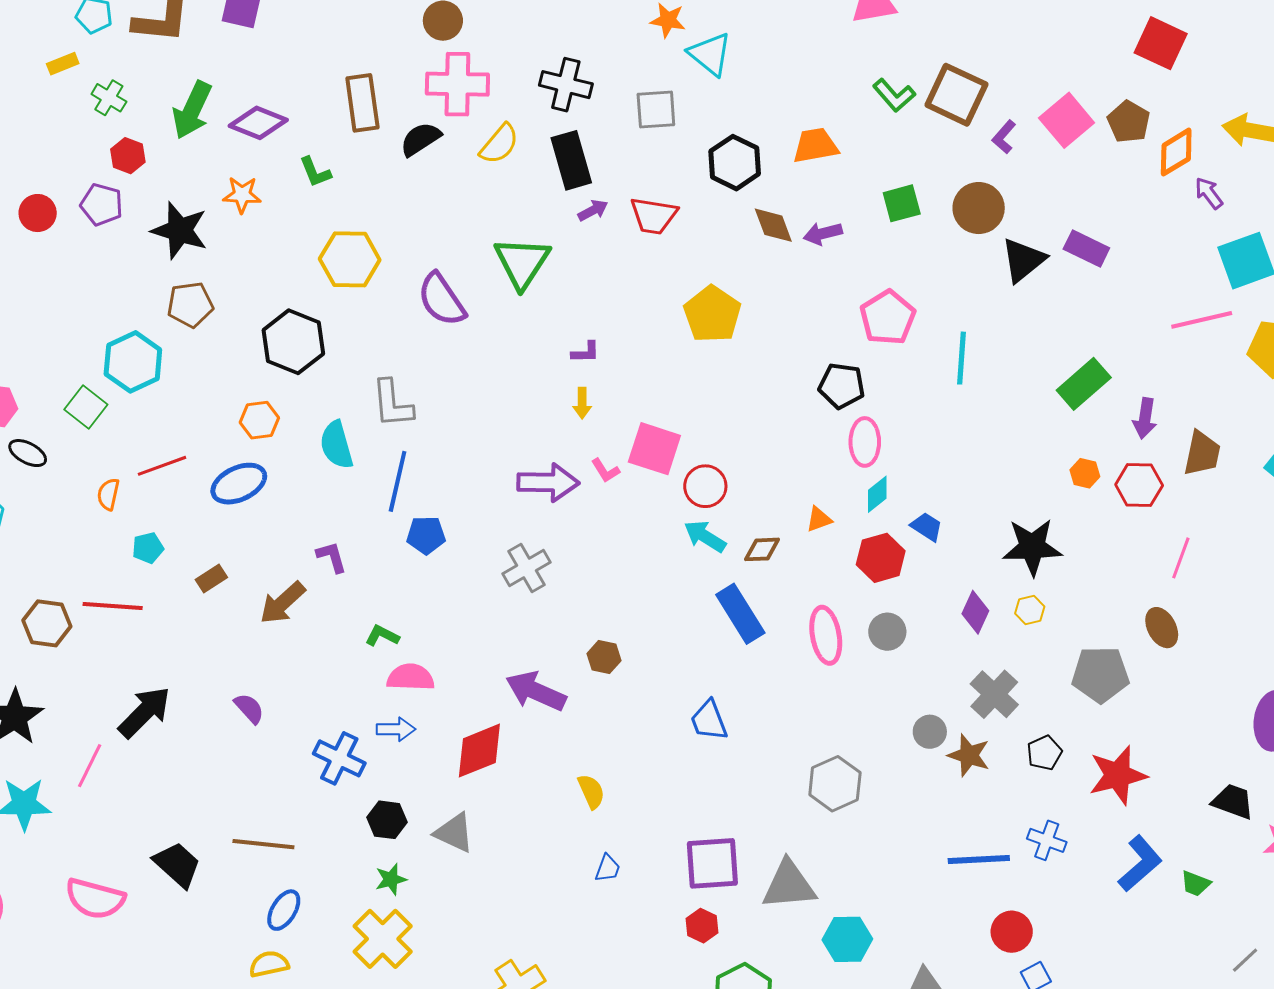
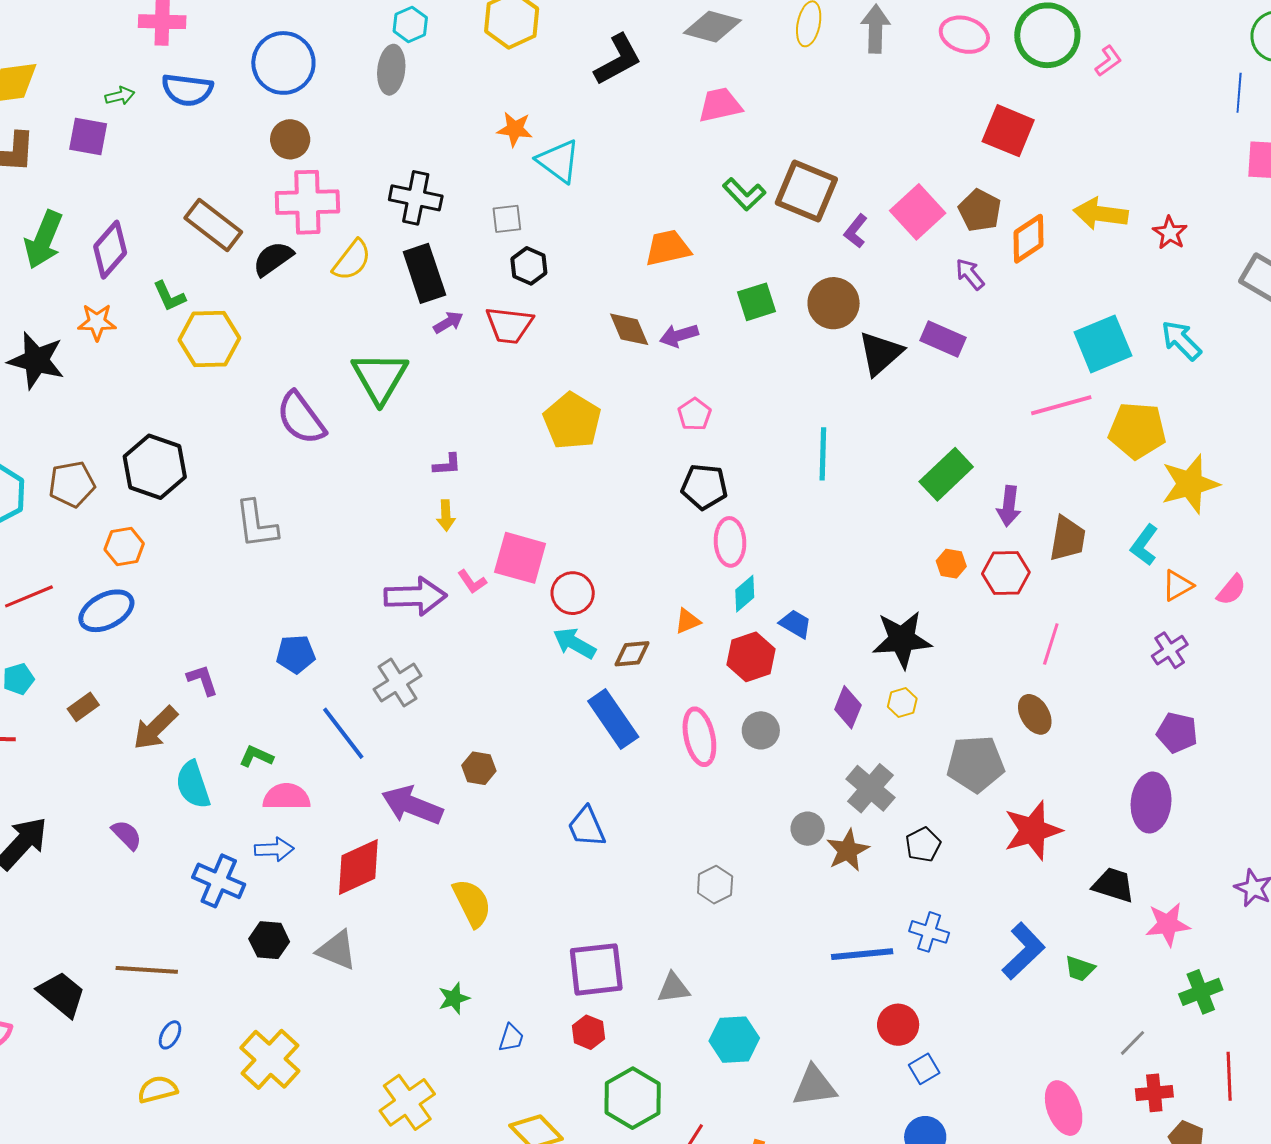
brown rectangle: (362, 103) -> (213, 225), turned -42
gray square: (656, 110) -> (507, 219), size x0.7
purple diamond: (258, 123) -> (110, 250), turned -68
black hexagon: (735, 163) -> (529, 266), moved, size x0.7
purple arrow: (1209, 193) -> (970, 274), moved
yellow hexagon: (350, 259) -> (209, 339), moved
brown pentagon: (190, 305) -> (72, 484), moved
pink pentagon: (888, 317) -> (695, 414), moved, size x0.6
cyan semicircle: (337, 445) -> (193, 785), moved
blue line: (398, 481) -> (343, 733), moved, turned -48
brown star: (969, 755) -> (848, 850), turned 30
red star: (1118, 775) -> (1033, 830), moved
gray hexagon: (835, 784) -> (715, 885), size x0.7
yellow semicircle: (591, 791) -> (472, 903), size x1.4
blue trapezoid: (608, 868) -> (511, 1038), moved
green star: (391, 879) -> (454, 998), moved
gray triangle: (789, 885) -> (673, 988), size x0.6
blue ellipse: (284, 910) -> (170, 1035), size x0.7

